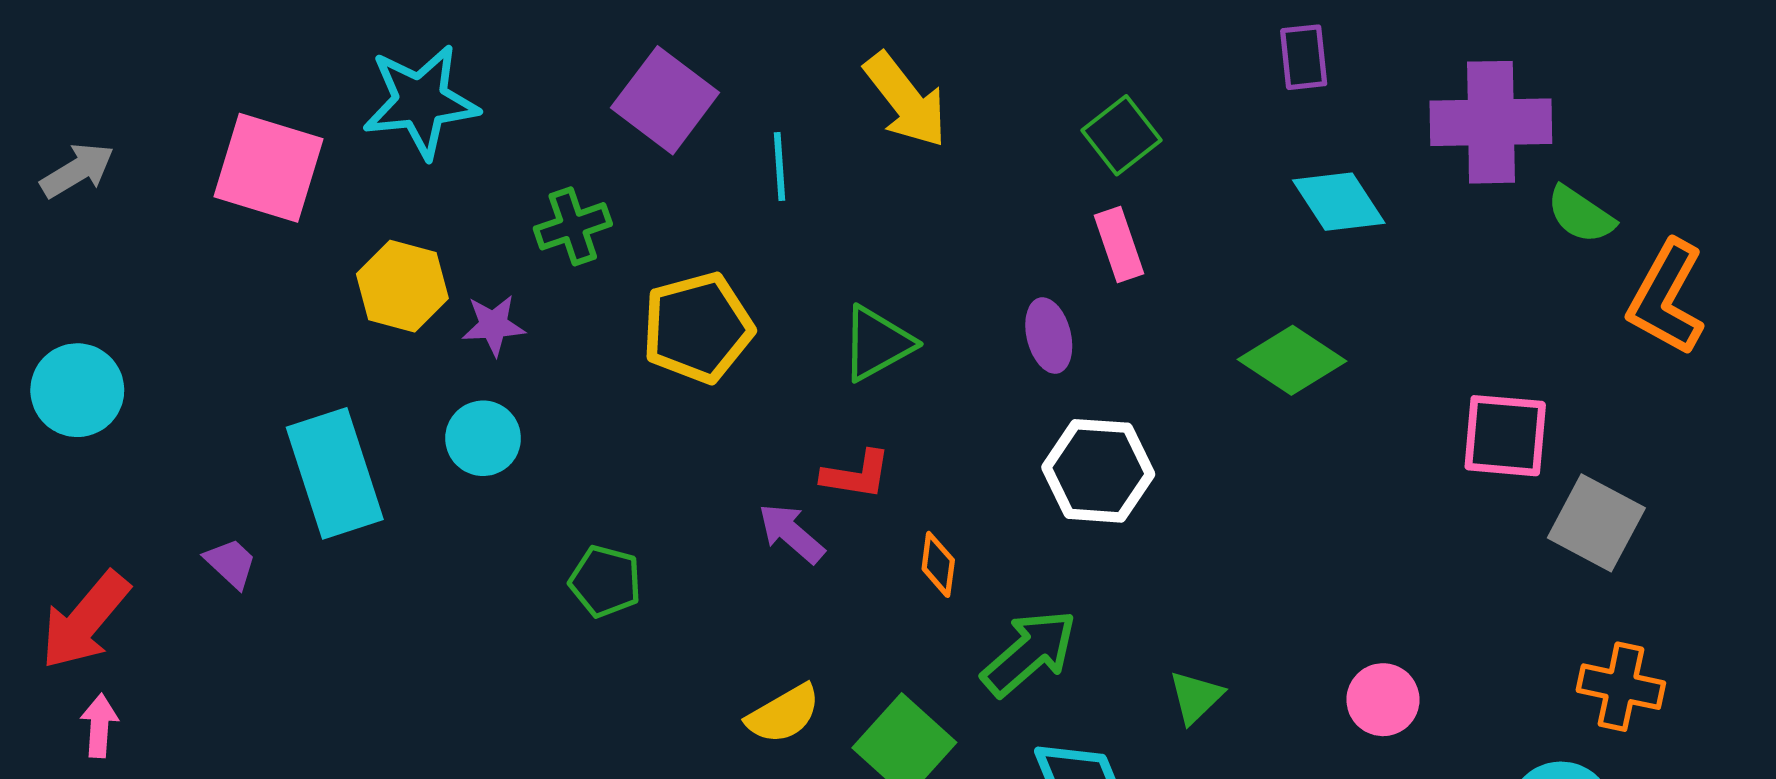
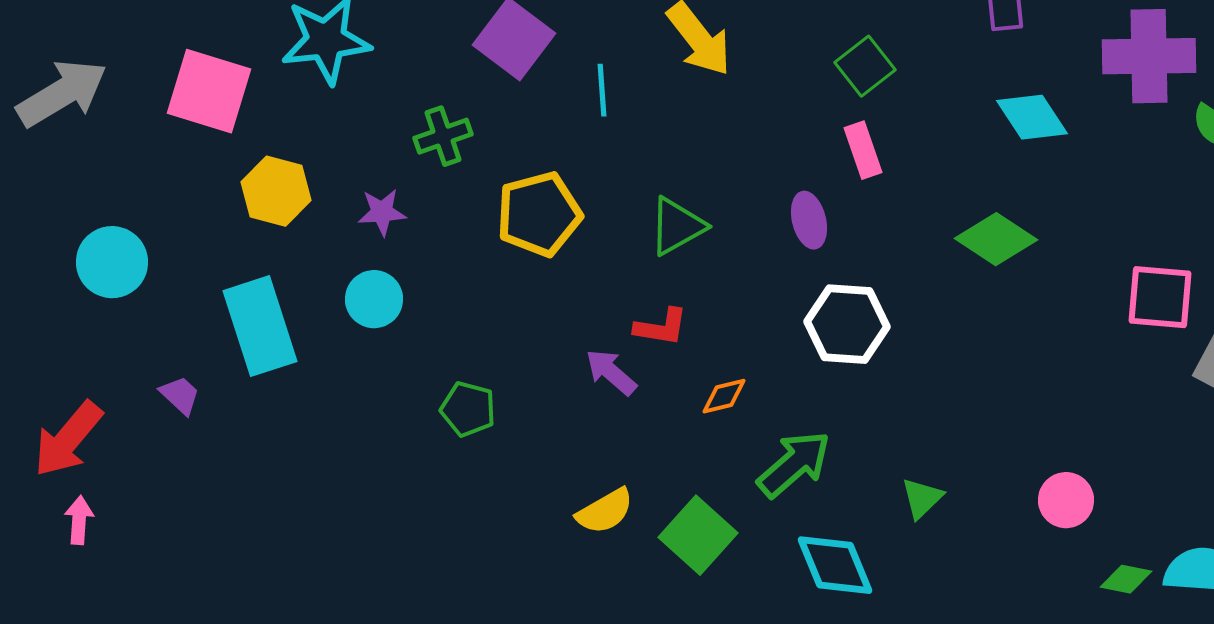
gray arrow: (77, 170) -> (62, 93), size x1.6
yellow hexagon: (402, 286) -> (276, 191), moved
cyan circle: (77, 390) -> (112, 262), moved
orange diamond: (938, 564) -> (724, 396), turned 69

